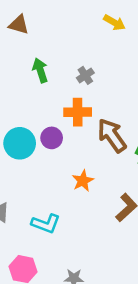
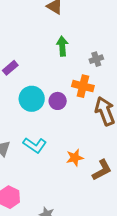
orange star: (83, 181) -> (75, 158), moved
cyan L-shape: (46, 224) -> (35, 145), moved

